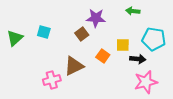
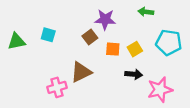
green triangle: (15, 38) -> (16, 41), turned 30
yellow square: (123, 45) -> (135, 49), turned -32
orange square: (103, 56) -> (113, 49), moved, turned -32
black arrow: (138, 59) -> (134, 74), moved

